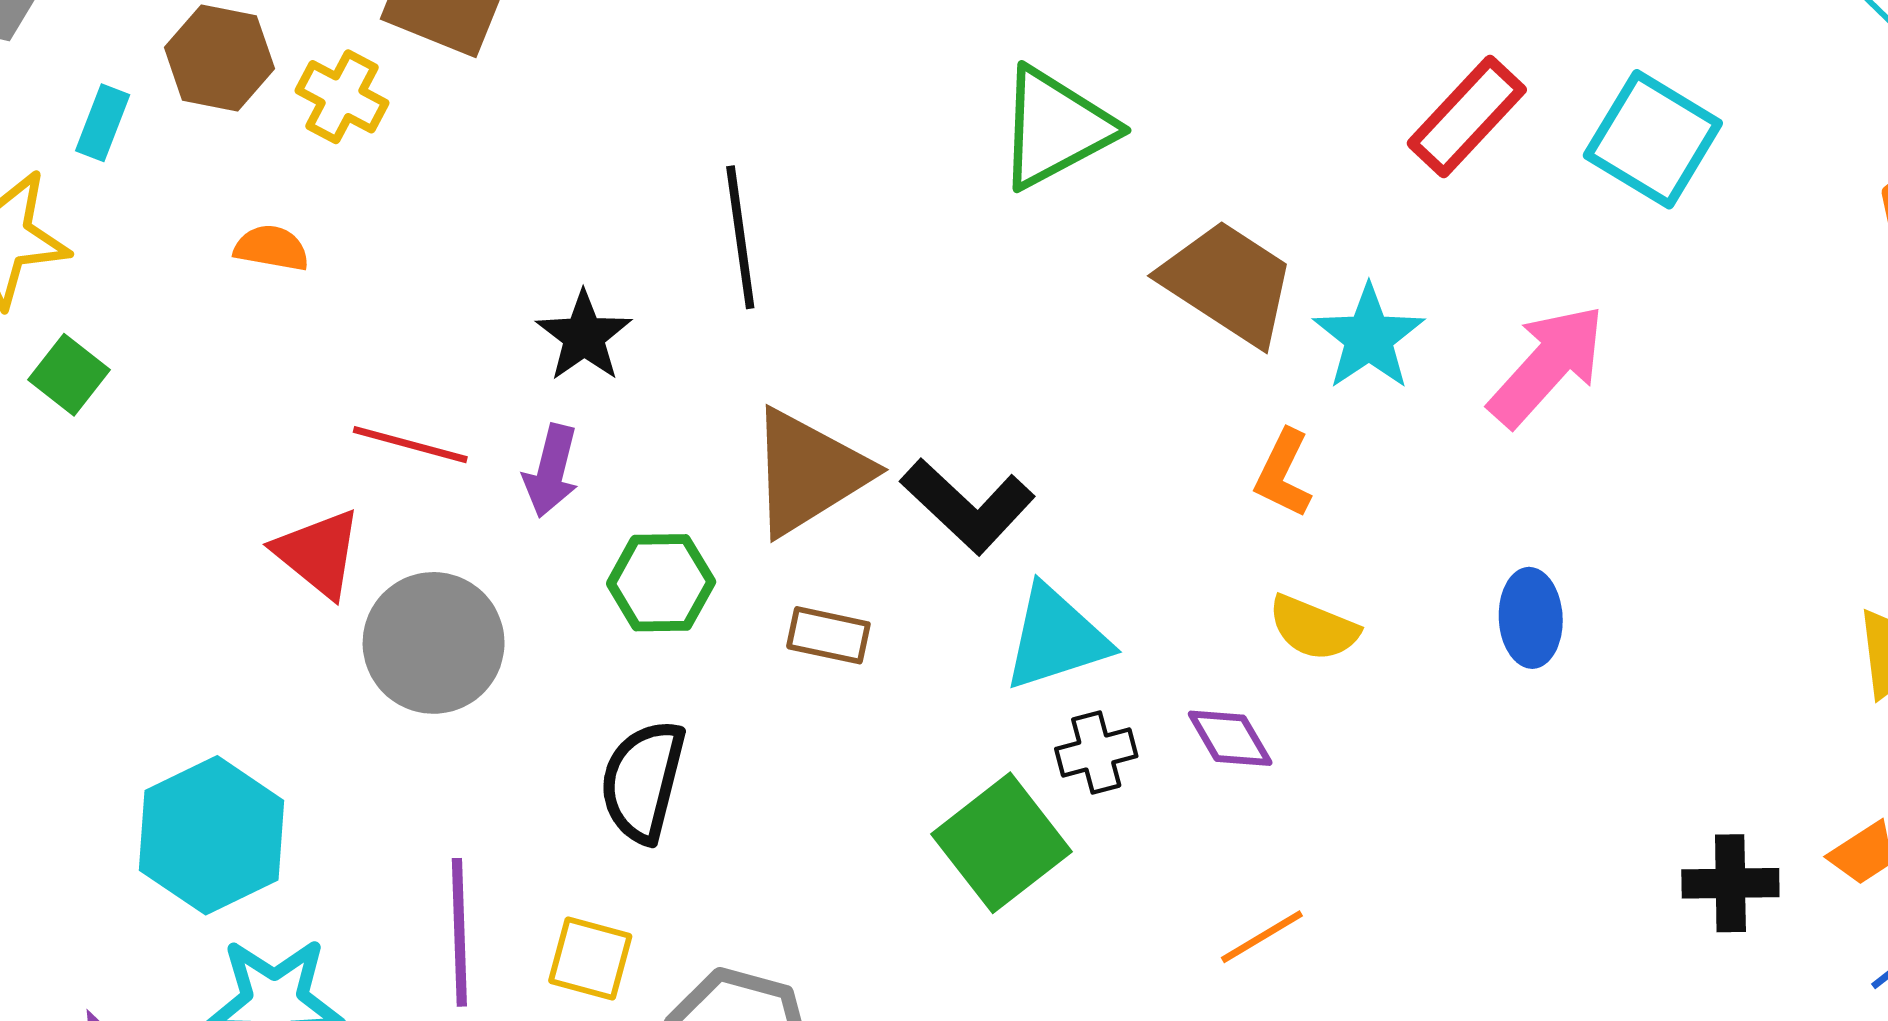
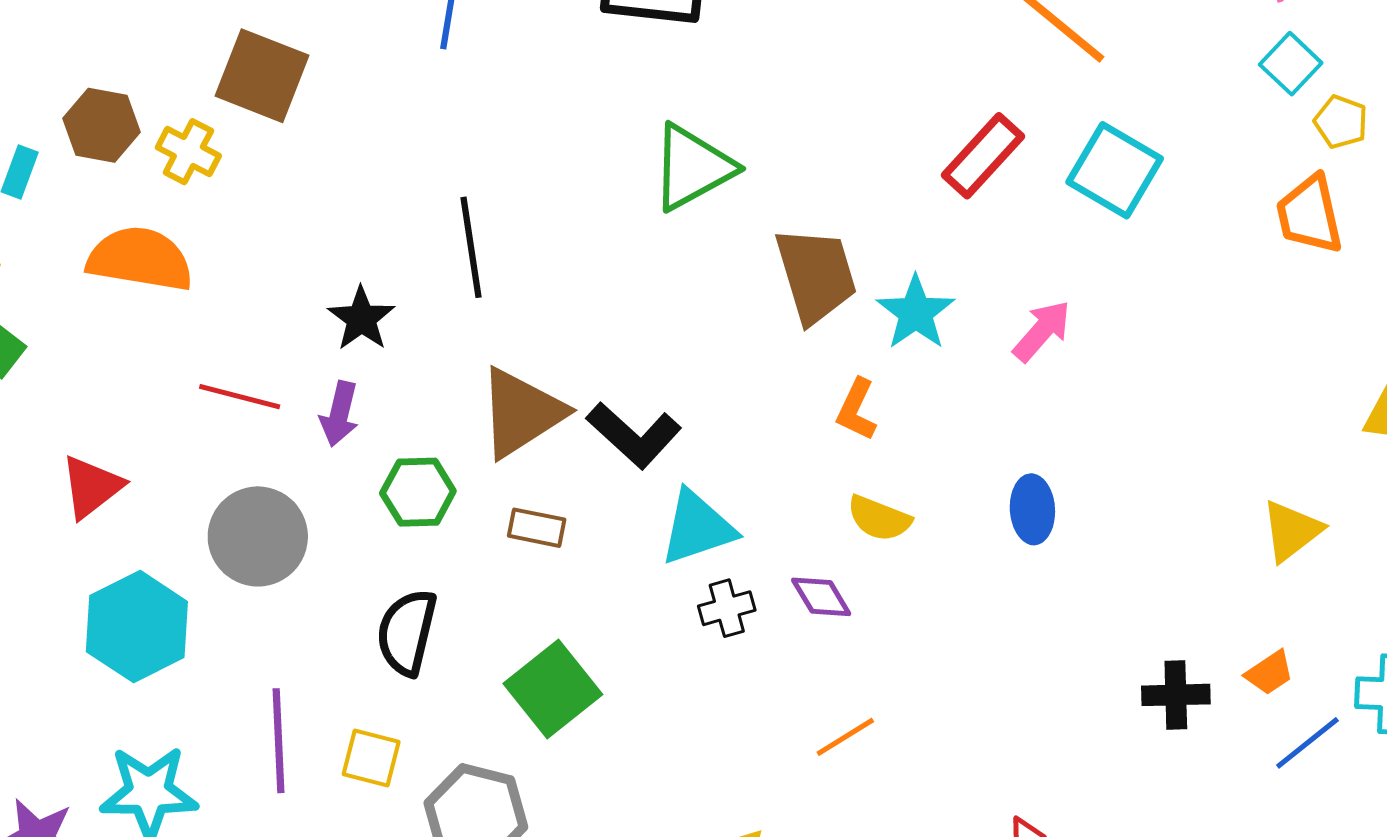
orange semicircle: (272, 248) -> (140, 259), size x2.0
brown trapezoid: (1228, 283) -> (816, 275), turned 41
pink arrow: (1547, 365) -> (1042, 331), size x0.7
red triangle: (318, 553) -> (91, 487), moved, turned 44
cyan hexagon: (212, 835) -> (137, 627), moved
green square: (1002, 843) -> (553, 689), moved

